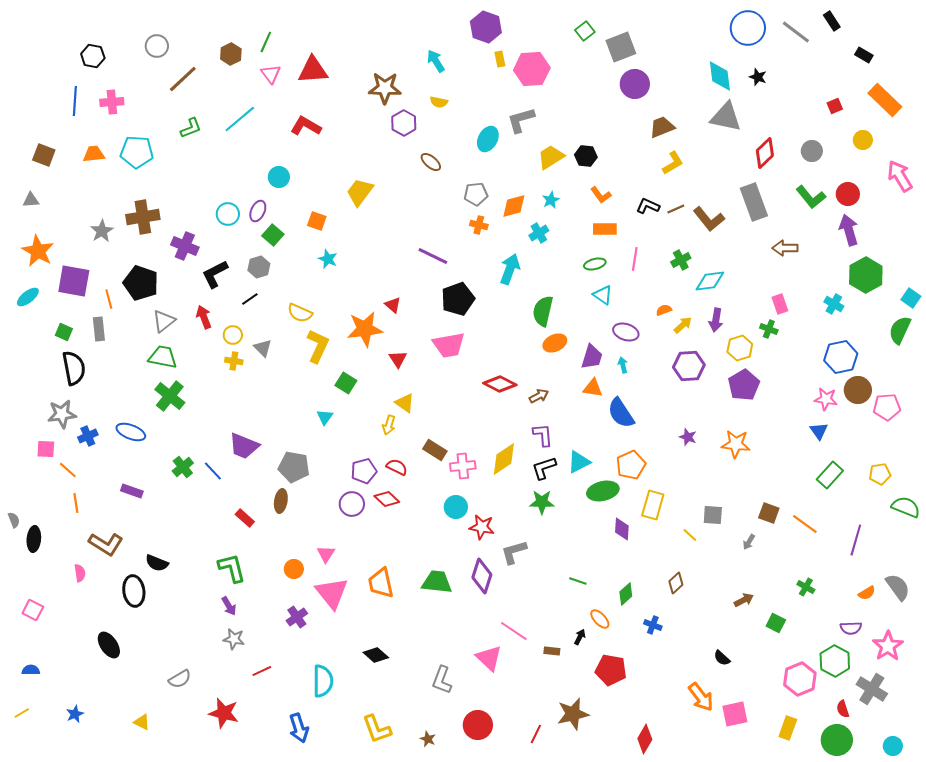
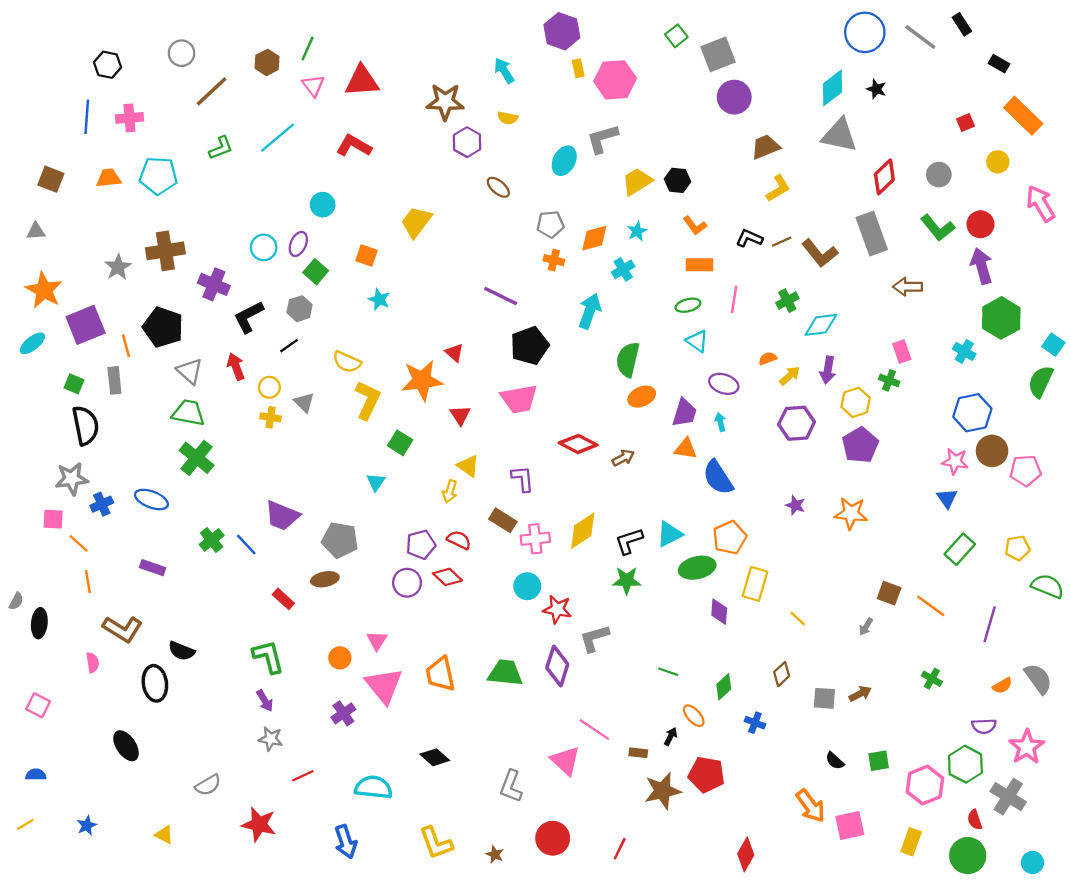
cyan diamond: (720, 76) -> (832, 88), turned 60
purple square: (74, 281) -> (86, 325), turned -32
gray triangle: (164, 321) -> (190, 371), turned -40
purple L-shape: (543, 435) -> (523, 479), moved
brown ellipse: (281, 501) -> (325, 579), turned 70
gray square: (713, 515) -> (824, 698), moved
gray semicircle: (14, 520) -> (16, 601), turned 49
green square: (776, 623) -> (879, 761), moved, turned -36
cyan semicircle: (323, 681) -> (373, 787), turned -84
brown star: (573, 714) -> (662, 791), moved

